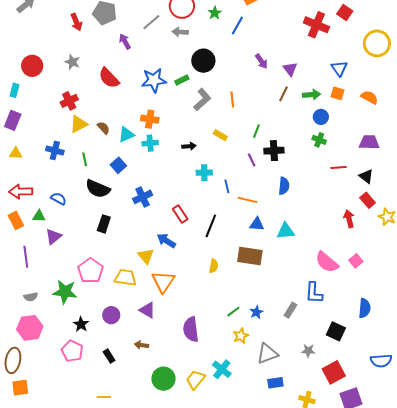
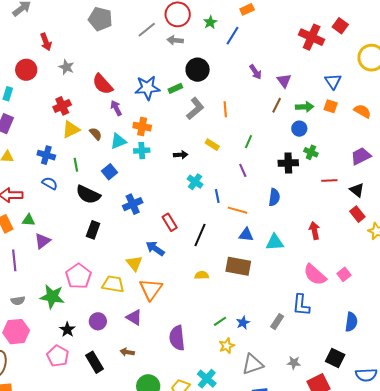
red arrow: (76, 22) -> (46, 42), moved
purple arrow: (125, 41) -> (116, 108), moved
blue circle: (321, 117) -> (299, 129), moved
purple trapezoid: (369, 142) -> (361, 156), turned -30
black cross: (274, 151) -> (288, 163), moved
cyan cross: (204, 173) -> (195, 182), turned 35
blue semicircle: (58, 199) -> (50, 183), moved
red arrow: (349, 219) -> (314, 231), moved
yellow semicircle: (214, 266) -> (202, 275), turned -104
black square: (336, 331) -> (335, 358), moved
black rectangle: (109, 356) -> (94, 362), size x1.5

